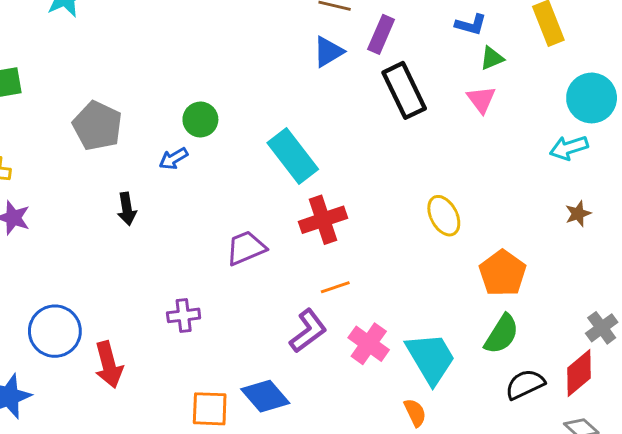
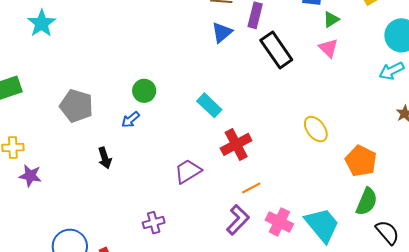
cyan rectangle: (293, 156) -> (209, 105), size x0.7
black semicircle: (525, 384) -> (387, 232), turned 84

